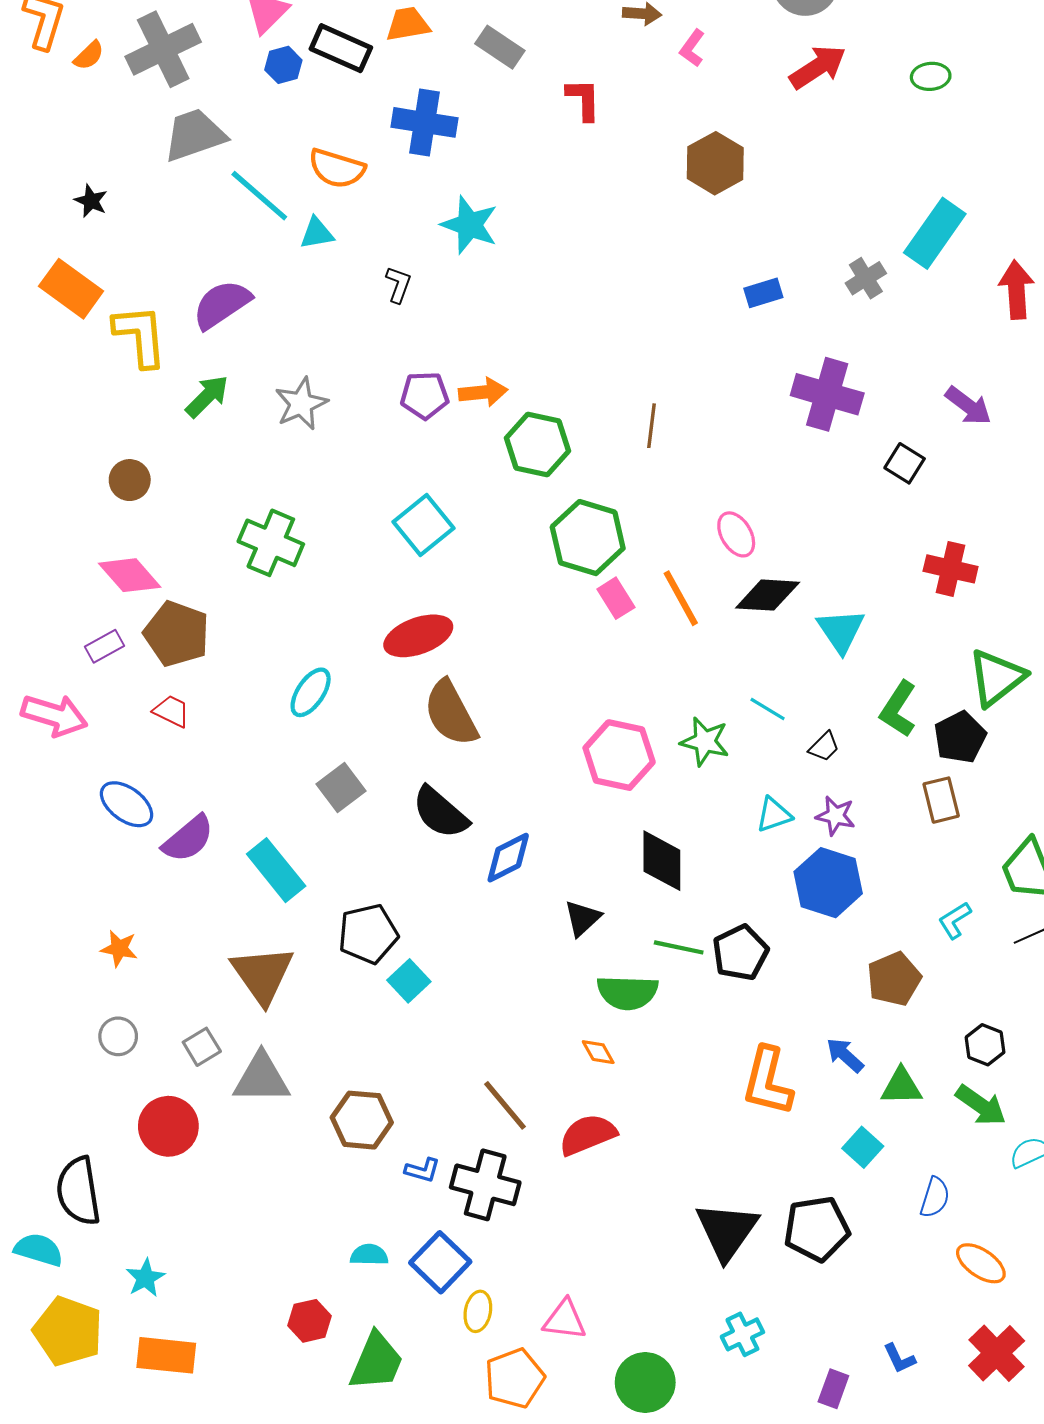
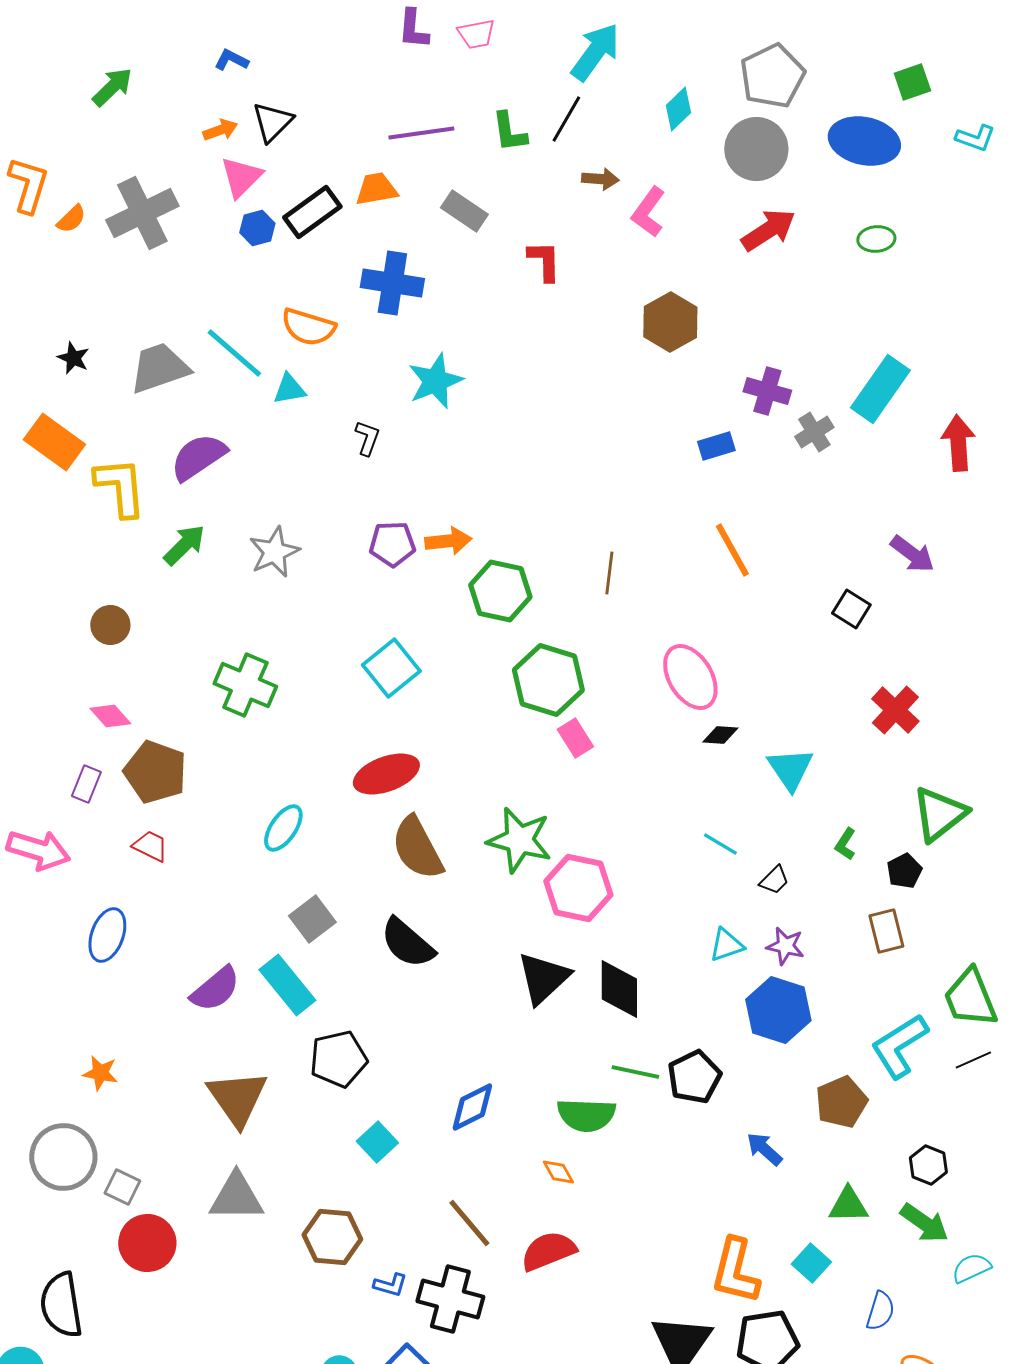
black rectangle: (341, 48) -> (312, 212), turned -60
pink L-shape: (692, 48) -> (648, 212), size x1.4
gray trapezoid: (194, 135) -> (159, 368), moved
cyan star: (470, 225) -> (435, 381), turned 30
purple cross: (827, 394) -> (767, 391), moved, size x0.7
pink ellipse: (736, 534) -> (690, 677), size x1.5
red cross: (951, 569) -> (895, 710), turned 30
pink diamond: (130, 575) -> (110, 716), size x0.7
black diamond: (768, 595) -> (720, 735), size x0.6
orange line: (681, 598) -> (732, 550), moved
purple rectangle: (105, 646) -> (86, 784), turned -39
green L-shape: (898, 709) -> (845, 844), size x0.6
black pentagon: (960, 737) -> (904, 871), size x0.7
green star: (705, 741) -> (519, 840), moved, size x1.4
blue ellipse: (127, 804) -> (107, 935), turned 74
purple semicircle: (188, 839) -> (215, 989), moved
blue diamond: (508, 858) -> (472, 1107), moved
cyan rectangle: (276, 870) -> (287, 985), moved
black triangle: (582, 918) -> (543, 978), moved, size x1.5
cyan L-shape: (955, 920) -> (899, 1046), size x1.8
cyan square: (409, 981) -> (377, 1142), moved
gray circle: (118, 1036) -> (63, 1157), moved, size x1.8
gray square: (202, 1047) -> (122, 1187), moved, turned -33
blue arrow: (845, 1055) -> (764, 1149), moved
orange L-shape: (768, 1081) -> (735, 1271), moved

